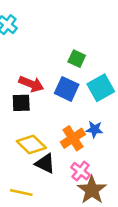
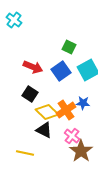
blue square: (67, 89) -> (61, 71), turned 30
black square: (21, 103) -> (30, 94), moved, turned 35
yellow diamond: (31, 145) -> (47, 112), moved

